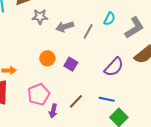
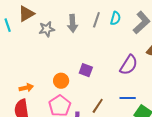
gray arrow: (65, 27) -> (73, 23), moved, turned -66
gray line: (88, 31) -> (96, 20), moved
orange circle: (47, 58) -> (61, 81), moved

